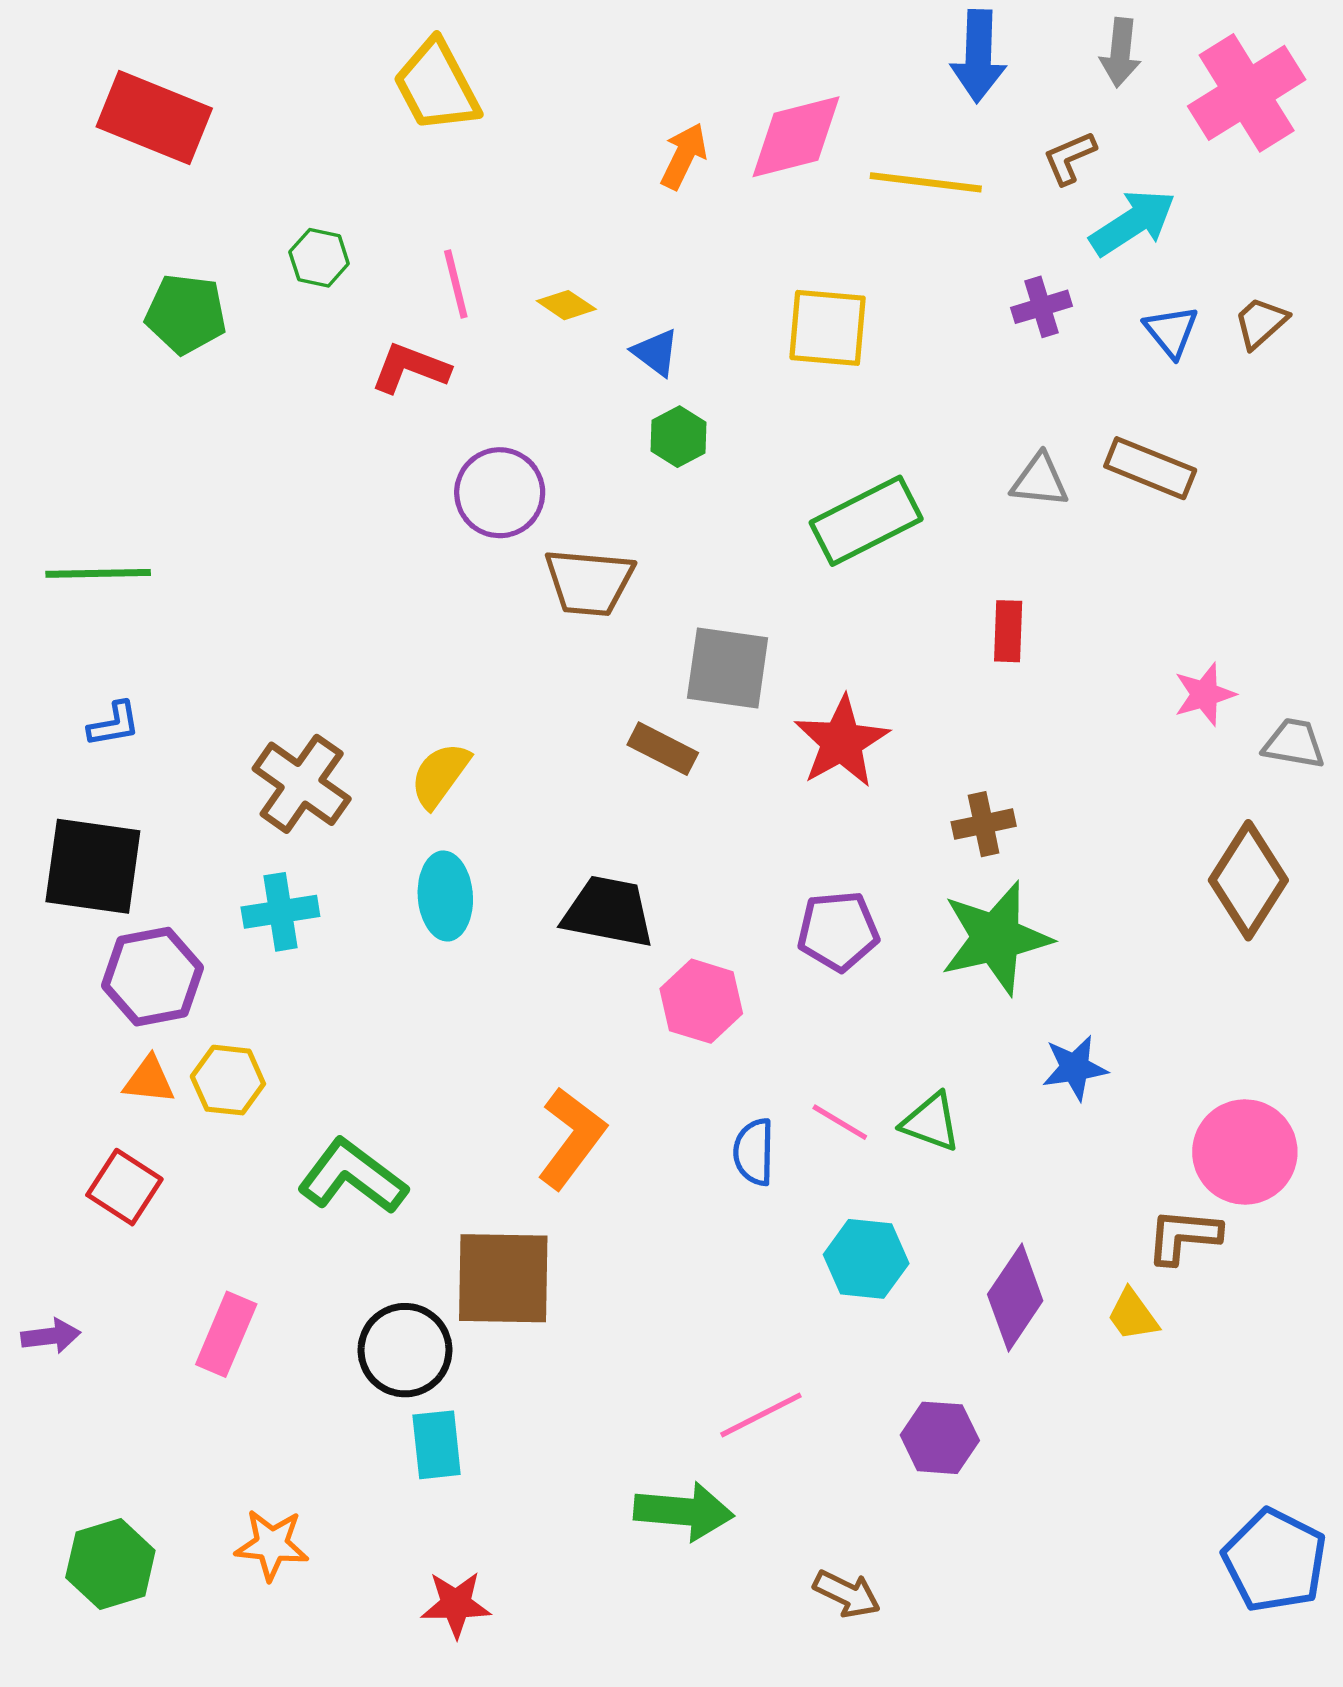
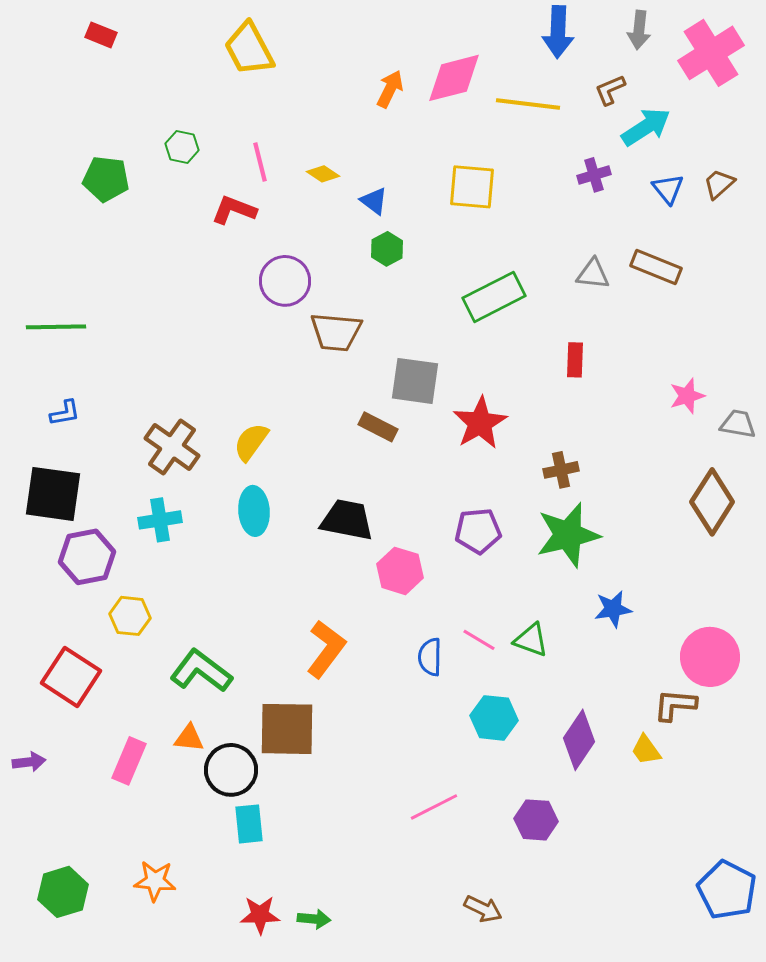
red rectangle: (154, 117) -> (101, 35), moved, size x0.5
orange triangle: (149, 1080) -> (189, 738), moved
red square: (124, 1187) -> (71, 677), size x1.4
green arrow: (684, 1511) -> (314, 919), moved, size x0.6

